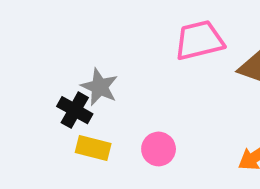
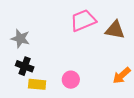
gray star: (100, 87) -> (20, 38), moved

